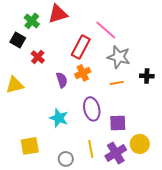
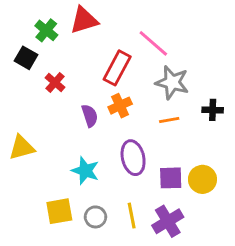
yellow triangle: (15, 85) -> (22, 148), moved
yellow circle: (140, 144) -> (202, 179), moved
yellow square: (30, 146) -> (59, 211), moved
gray circle: (66, 159) -> (95, 217), moved

